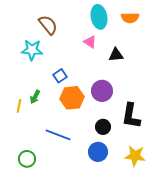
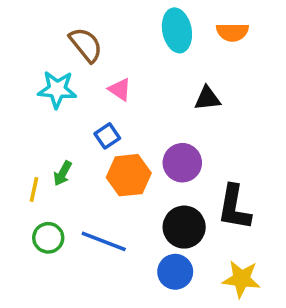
pink triangle: (90, 42) -> (120, 89), moved
black circle: (103, 127) -> (184, 227), size x1.5
green circle: (27, 159) -> (48, 238), moved

